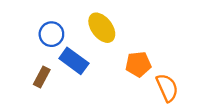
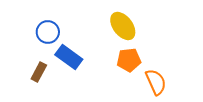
yellow ellipse: (102, 28) -> (123, 26), moved

